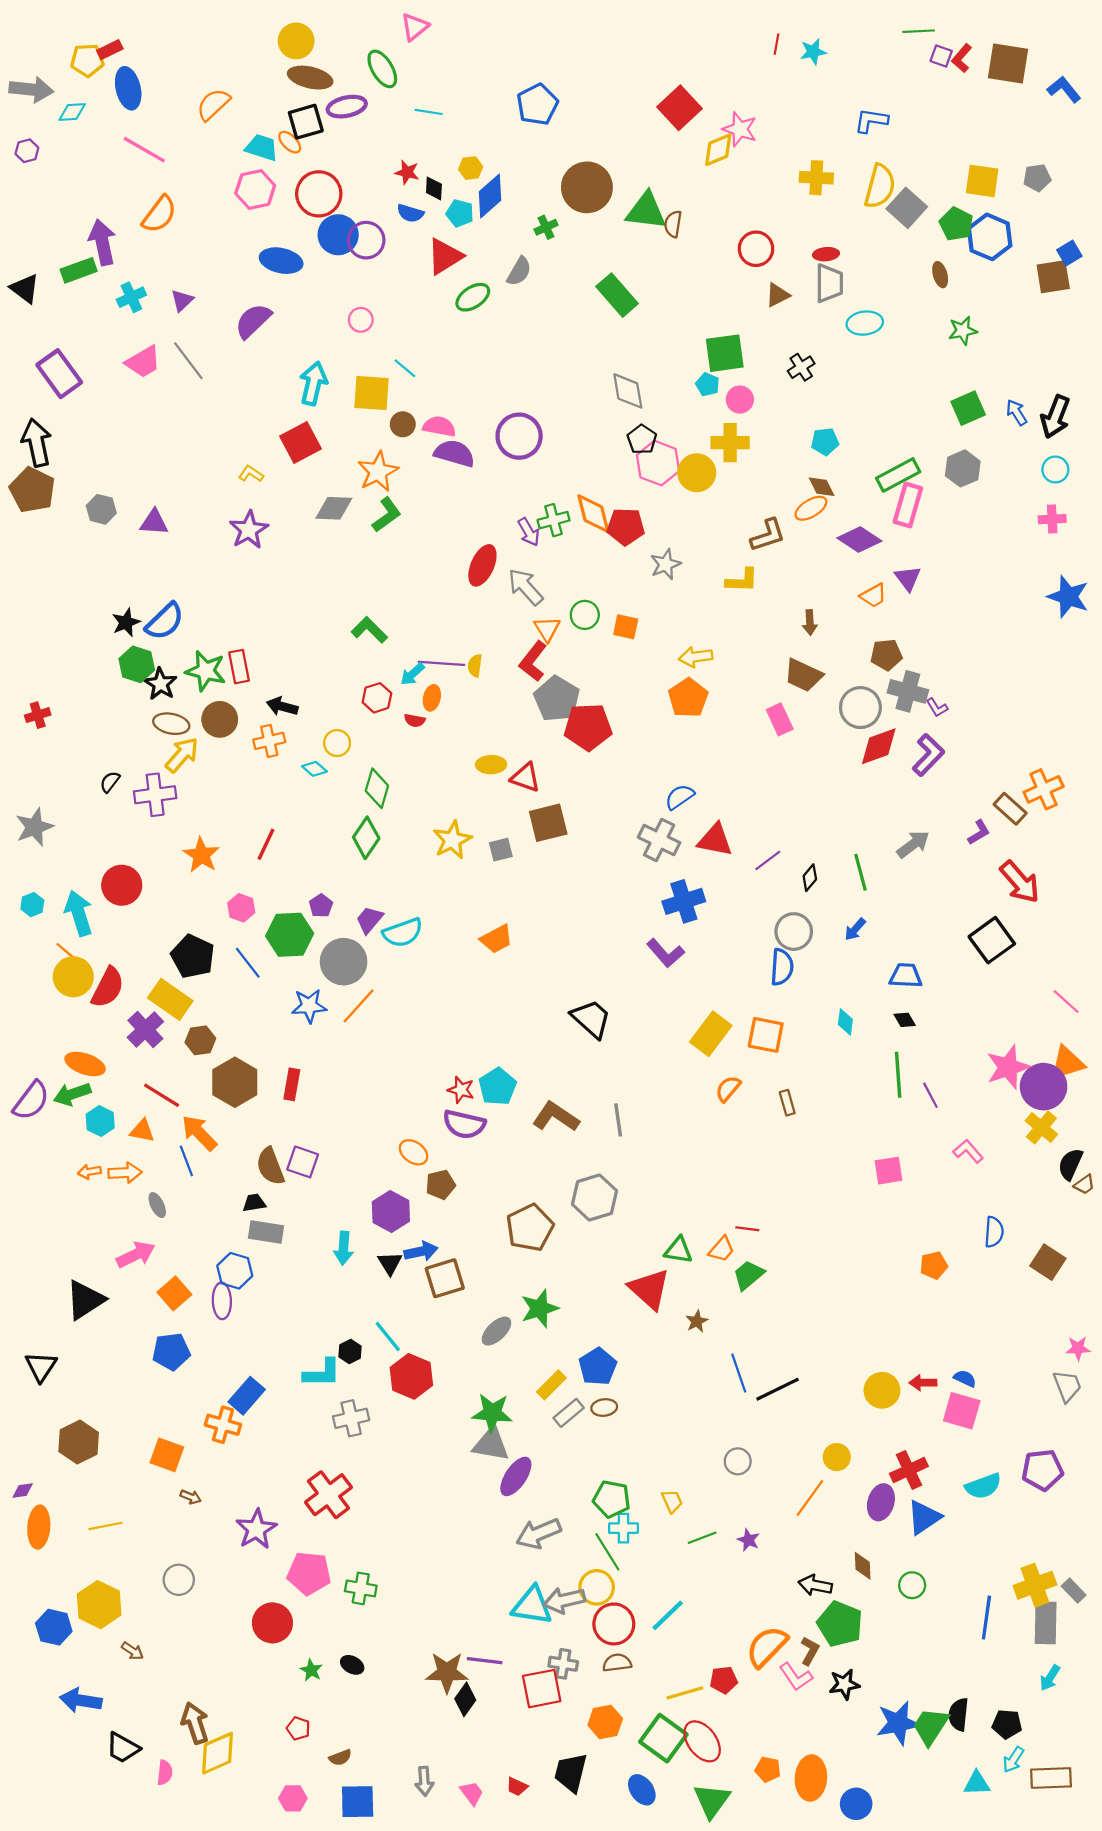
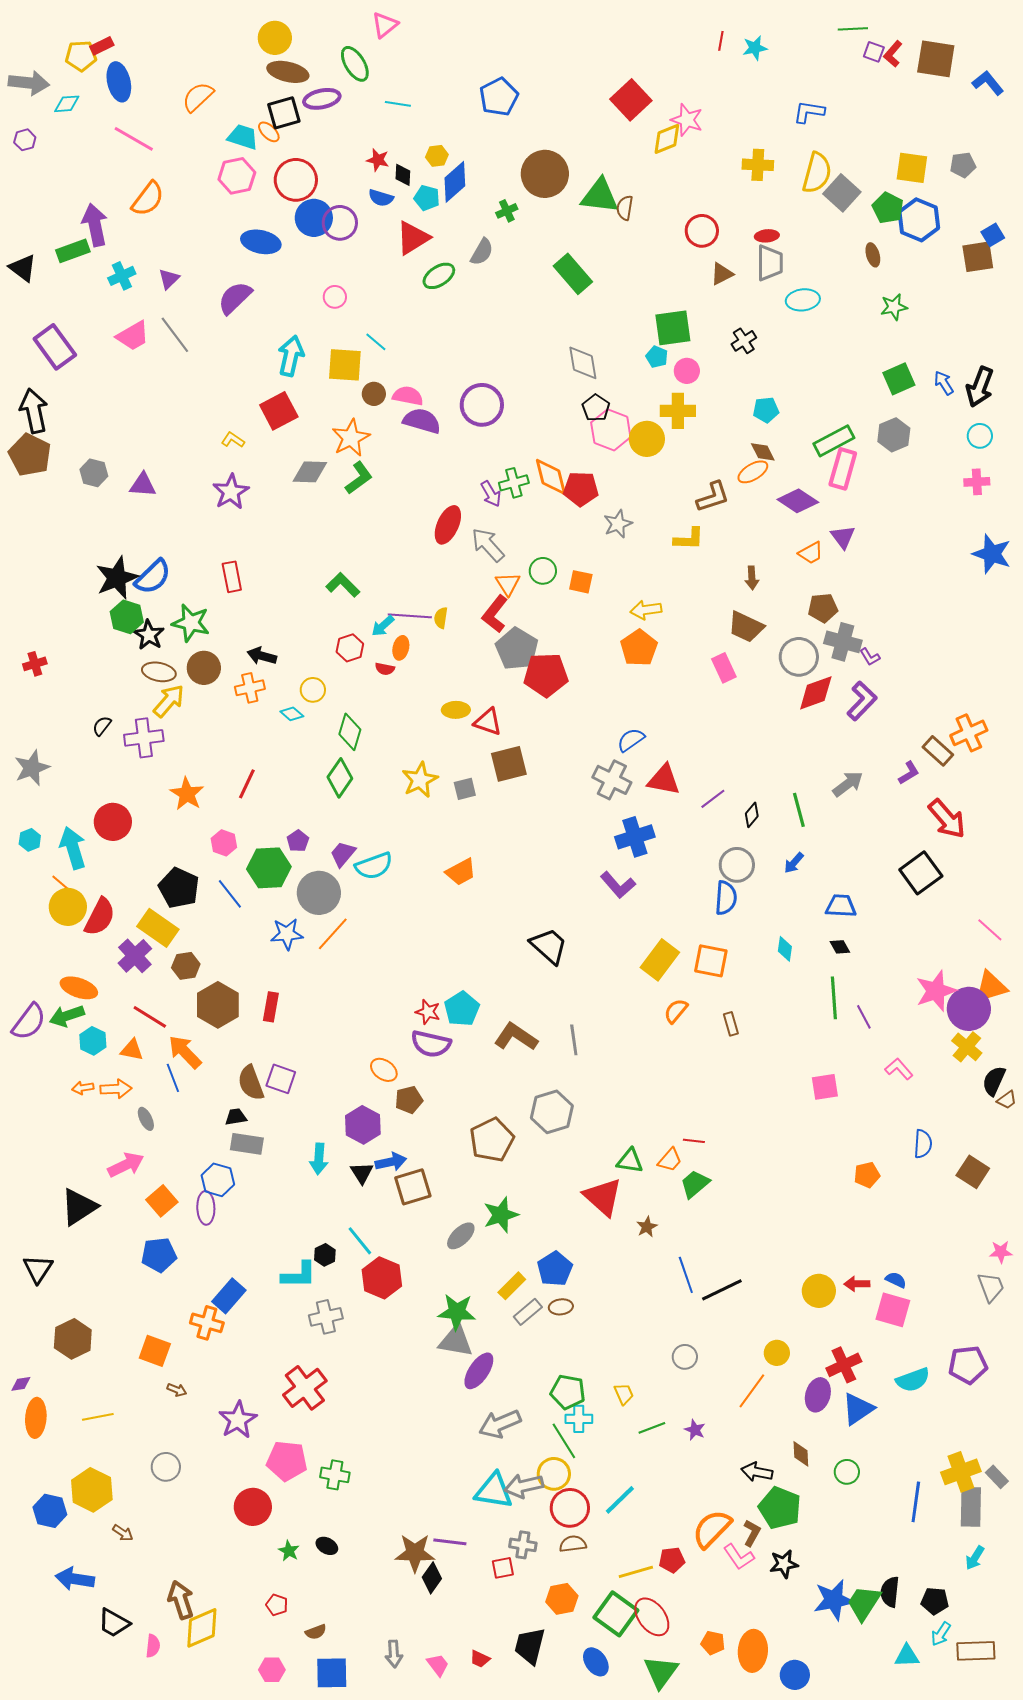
black star: (126, 622) -> (117, 578), size x1.6
red rectangle: (239, 667) -> (232, 577), moved
red square: (542, 1689) -> (503, 1568), size x0.6

